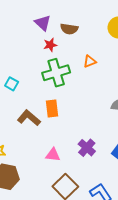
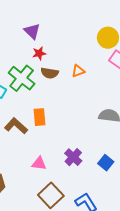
brown semicircle: (69, 29) -> (50, 73), moved
green cross: (56, 73) -> (22, 78), moved, turned -36

